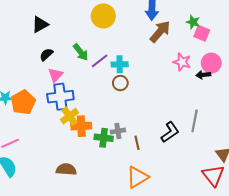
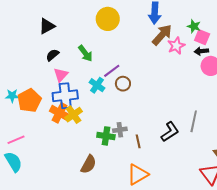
purple line: (100, 61) -> (112, 71), moved
pink star: (182, 62) -> (176, 46), moved, turned 30
cyan cross: (120, 64) -> (97, 85), moved, turned 35
black arrow: (203, 75) -> (201, 51), moved
orange cross: (81, 126) -> (60, 113), moved, turned 30
brown semicircle: (66, 169) -> (89, 164), moved, turned 114

